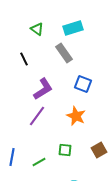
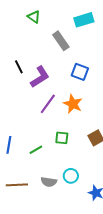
cyan rectangle: (73, 28) -> (84, 20), moved
black line: (24, 59) -> (19, 67), moved
purple line: (37, 116) -> (48, 104), moved

